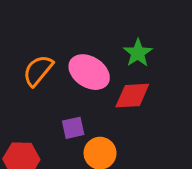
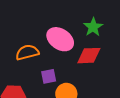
orange semicircle: (38, 70) -> (27, 52), moved, turned 35

